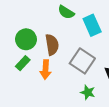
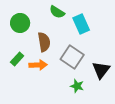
green circle: (26, 39) -> (20, 23), moved
orange arrow: (46, 70) -> (38, 65), turned -96

